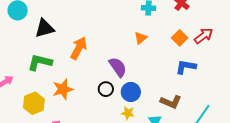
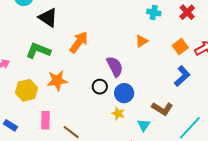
black triangle: (45, 28) -> (48, 18), turned 40
blue L-shape: (186, 67) -> (182, 76), turned 120

